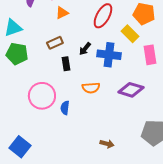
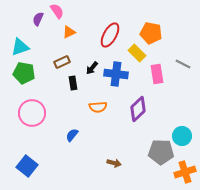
purple diamond: (131, 90) -> (138, 109), turned -60
pink circle: (42, 96) -> (32, 113), moved
blue semicircle: (65, 108) -> (72, 135), moved, turned 32

